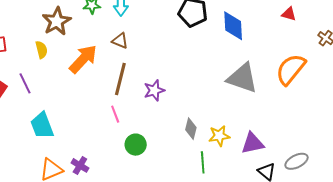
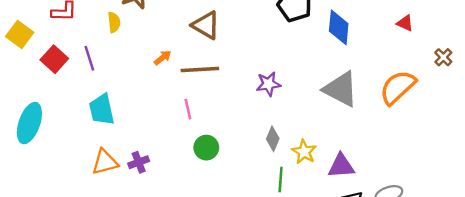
brown triangle: (120, 41) -> (206, 25), size x1.5
orange arrow: (83, 59) -> (163, 58), moved, size x0.5
brown line: (120, 79) -> (200, 70), turned 64
purple star: (154, 90) -> (268, 84), moved
yellow star: (219, 136) -> (304, 152), turned 30
purple cross: (80, 165) -> (139, 162), turned 30

